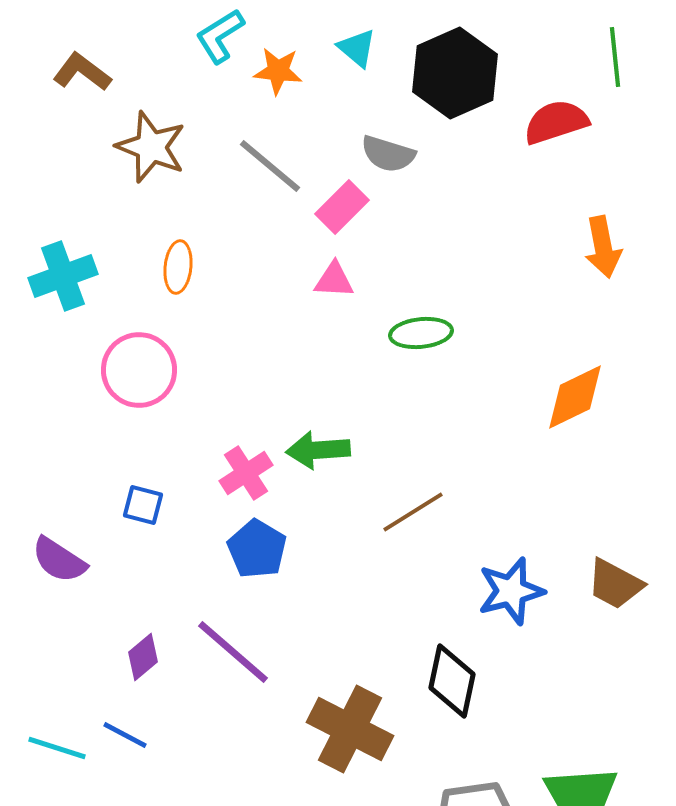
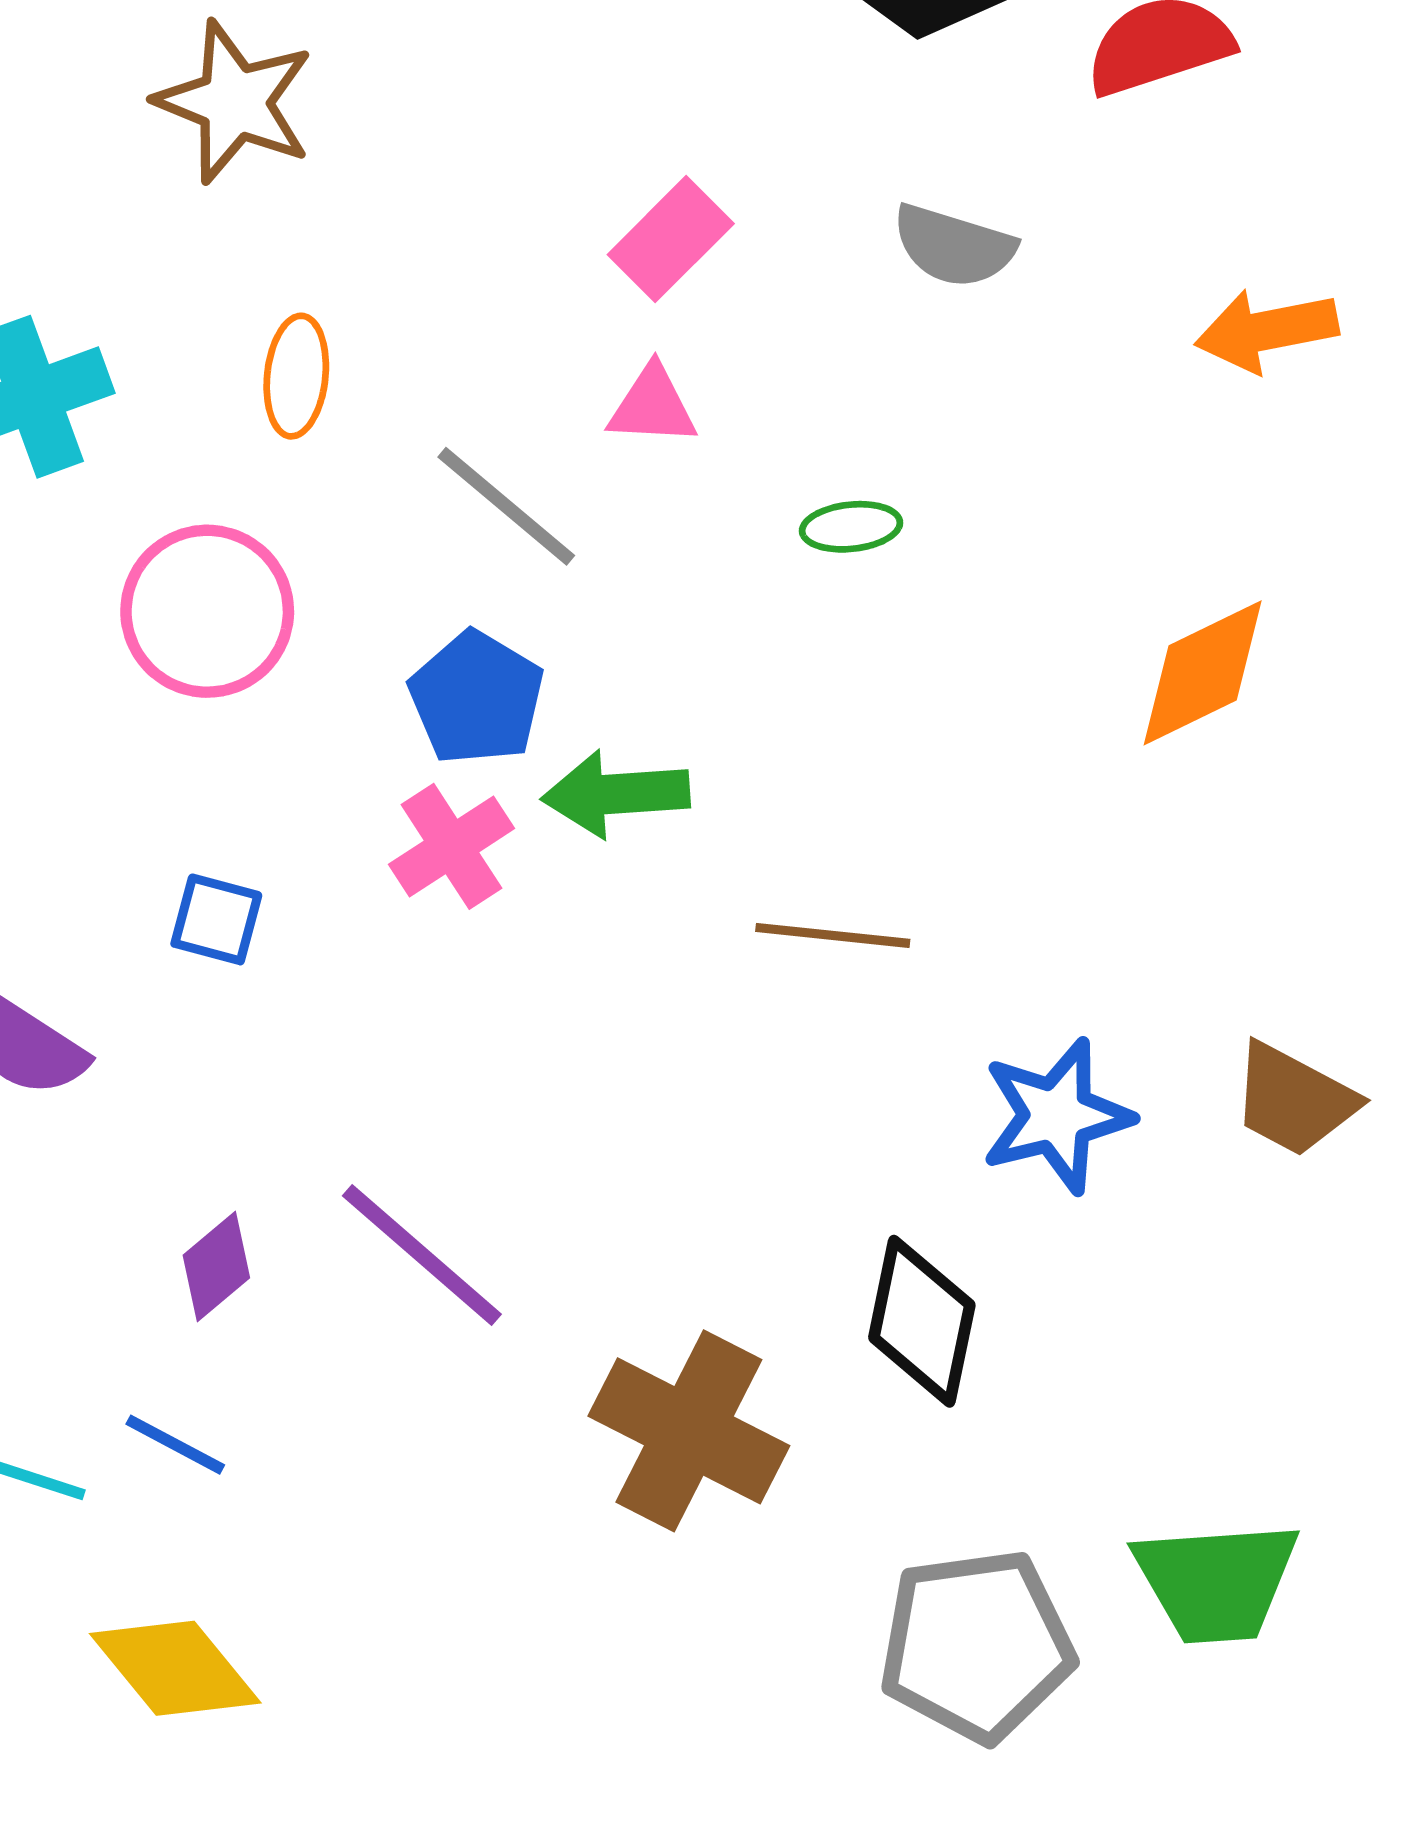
gray semicircle: (388, 154) -> (954, 246), moved
gray line: (270, 166) -> (506, 506), moved
orange arrow: (603, 247) -> (1267, 330), turned 90
green ellipse: (421, 333) -> (851, 527), size x0.7
brown line: (413, 512) -> (833, 935), turned 38
blue pentagon: (257, 549) -> (477, 698), moved

